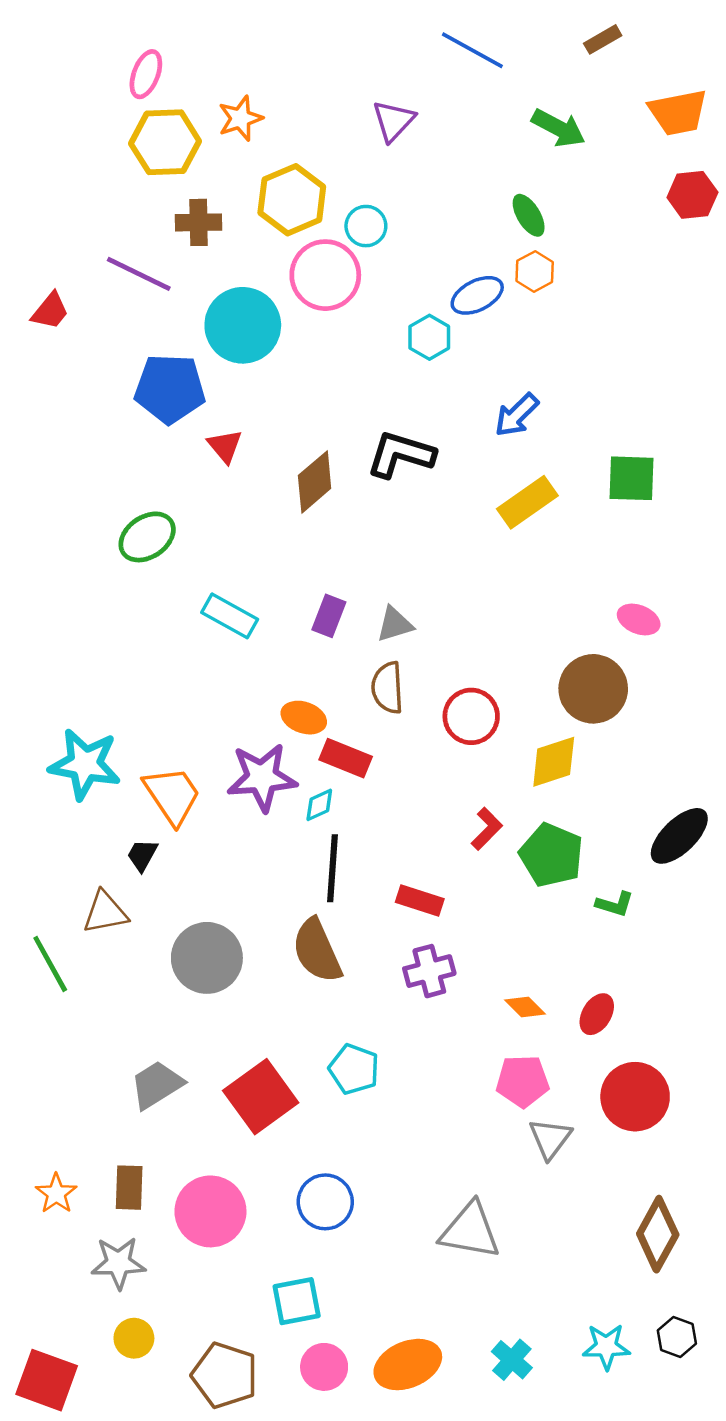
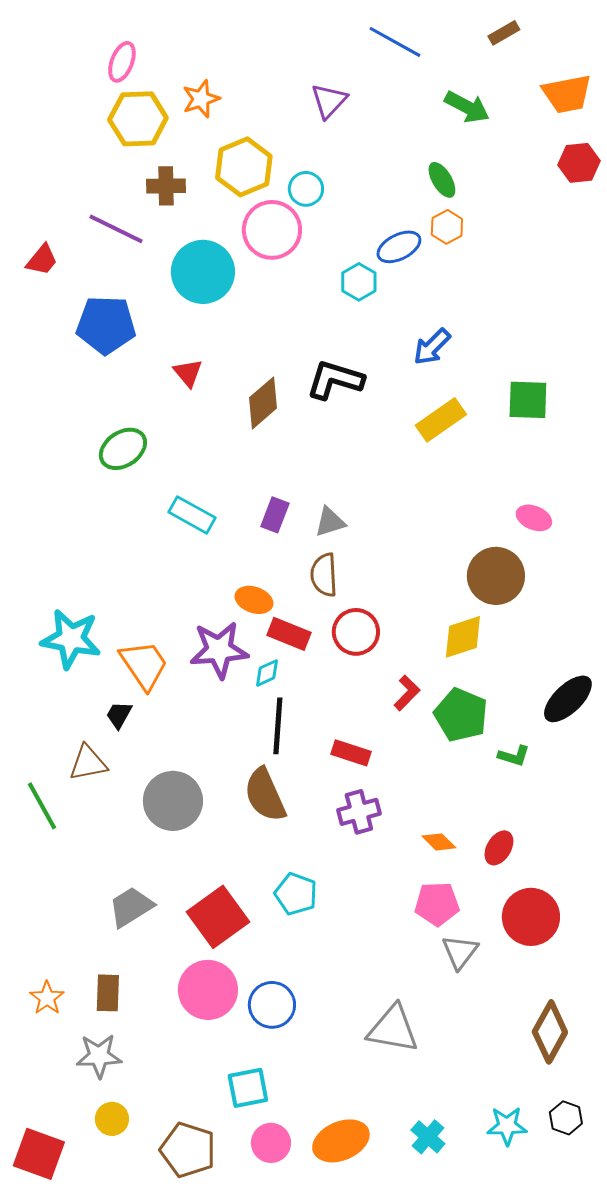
blue pentagon: (170, 389) -> (106, 325), moved
red circle: (471, 716) -> (356, 632), moved
pink circle: (210, 1211) -> (208, 990), moved

